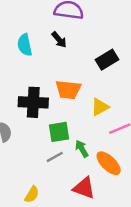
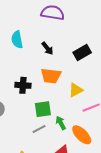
black arrow: (59, 40) -> (47, 48), moved
black cross: (33, 102) -> (23, 85), size x0.7

